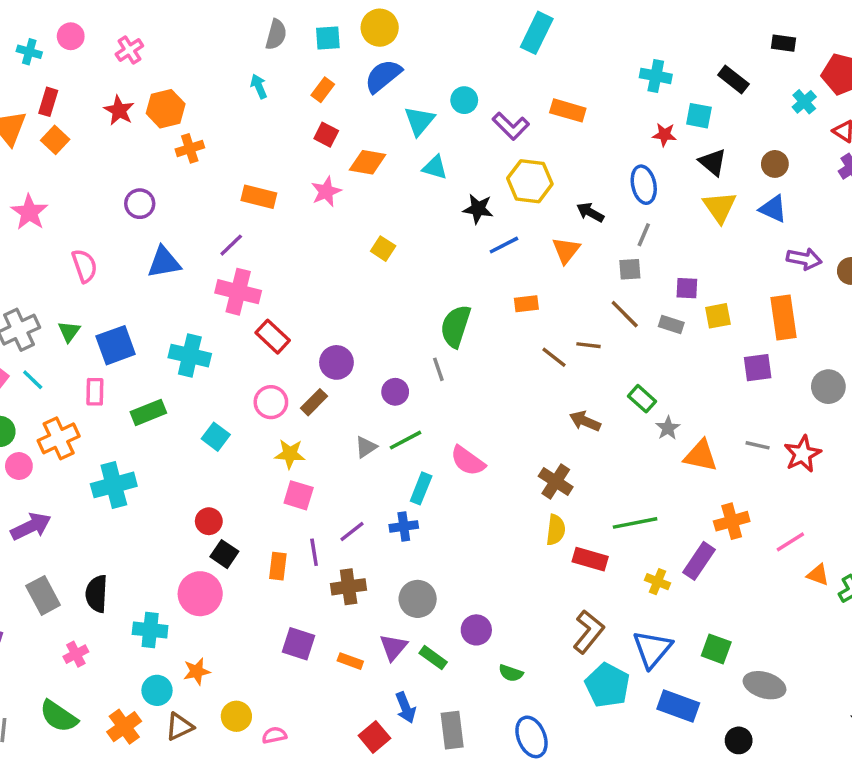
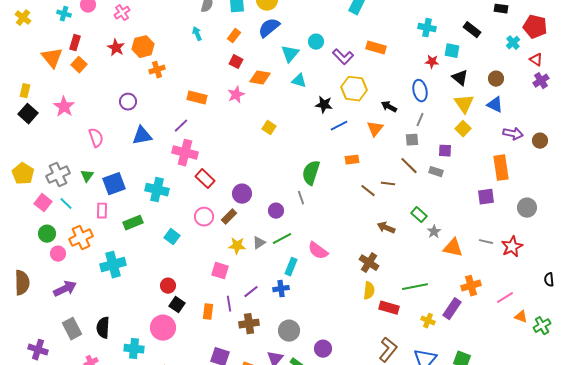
yellow square: (718, 316) -> (463, 129), moved, turned -35
yellow star: (290, 454) -> (237, 246), moved

